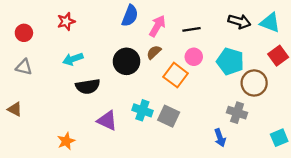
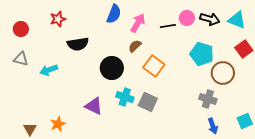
pink circle: (194, 57) -> (187, 18), moved
cyan arrow: (73, 59) -> (49, 70), moved
black circle: (127, 61) -> (112, 68), moved
black semicircle: (88, 86) -> (78, 44), moved
brown triangle: (15, 109) -> (30, 129), moved, turned 32
blue arrow: (220, 138) -> (213, 126), moved

